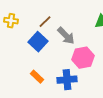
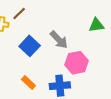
brown line: (45, 22) -> (19, 14), moved

